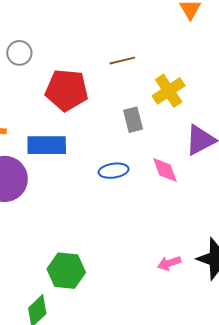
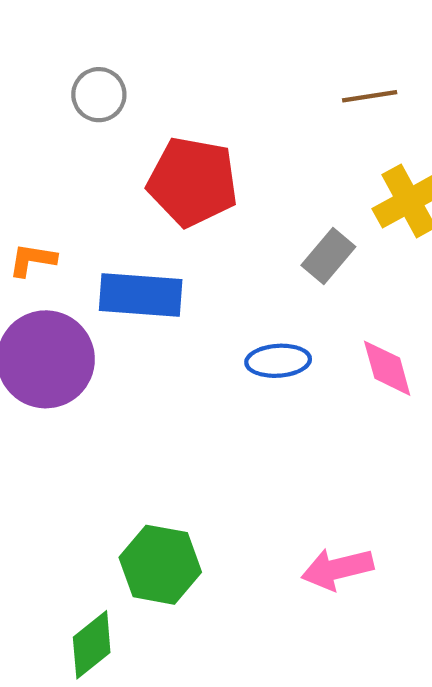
brown line: (122, 61) -> (370, 96), moved
gray rectangle: (133, 120) -> (328, 256), turned 50
pink arrow: (169, 263) -> (337, 569), moved, size x1.4

